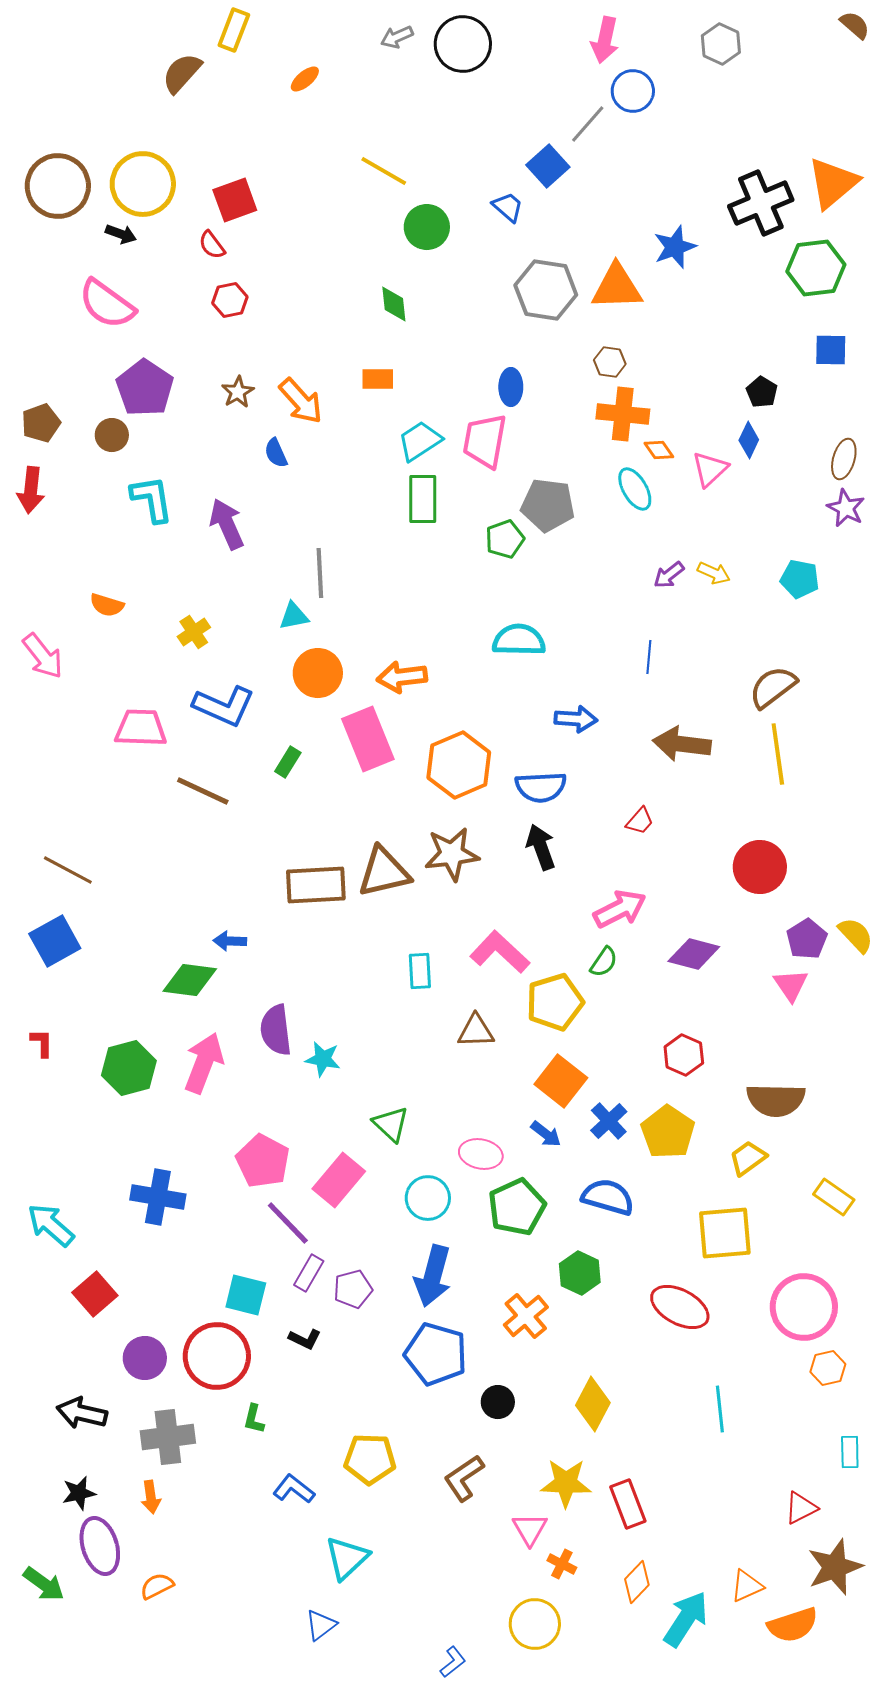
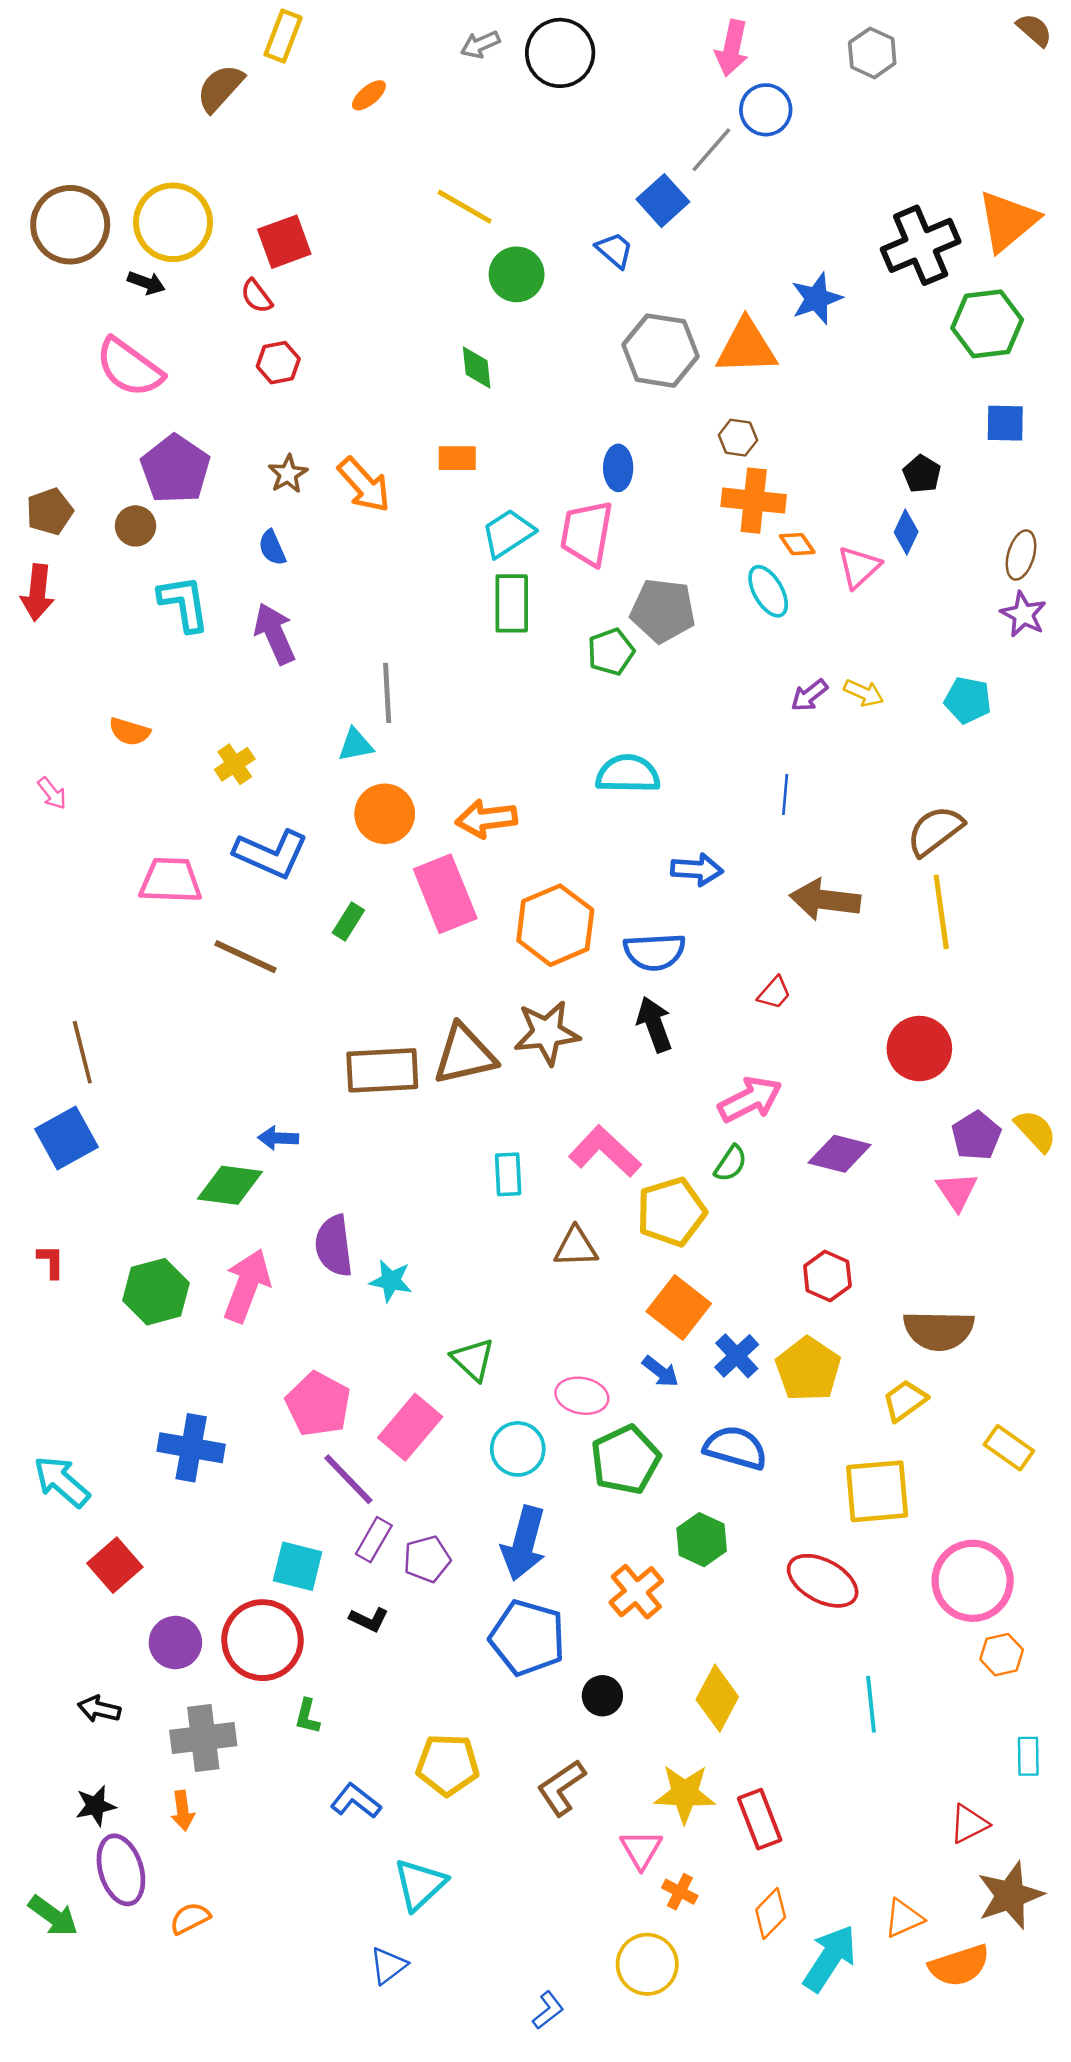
blue semicircle: (276, 453) -> (272, 548), moved
pink arrow: (43, 656) -> (52, 793), size x0.6
brown line: (68, 870) -> (82, 1052), turned 48
black arrow: (82, 1413) -> (99, 1709), size x0.7

